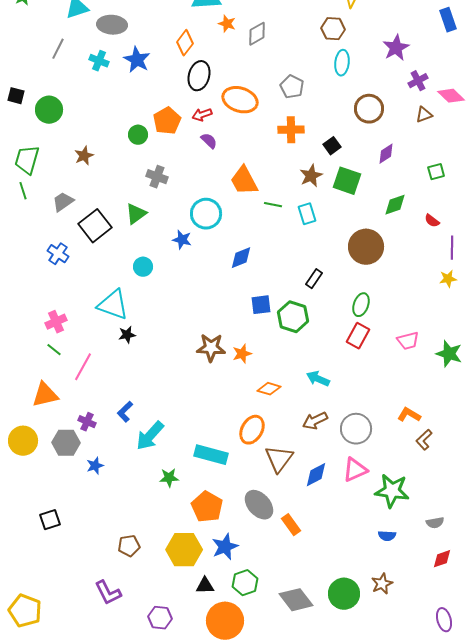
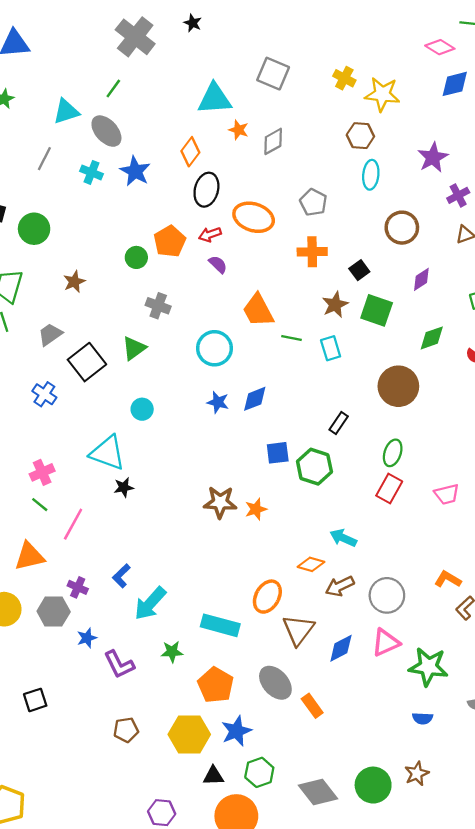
gray ellipse: (112, 25) -> (106, 131), turned 44
blue star: (182, 240) -> (218, 402), moved
orange diamond: (269, 389) -> (311, 564), moved
purple L-shape: (108, 593) -> (119, 664), moved

